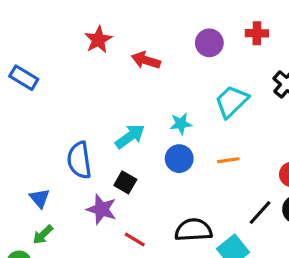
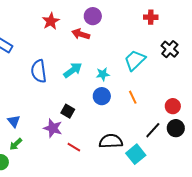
purple circle: (209, 43) -> (93, 16), moved
cyan arrow: (130, 136) -> (73, 70), moved
blue semicircle: (79, 160) -> (39, 71), moved
orange line: (228, 160) -> (133, 97), turned 72

